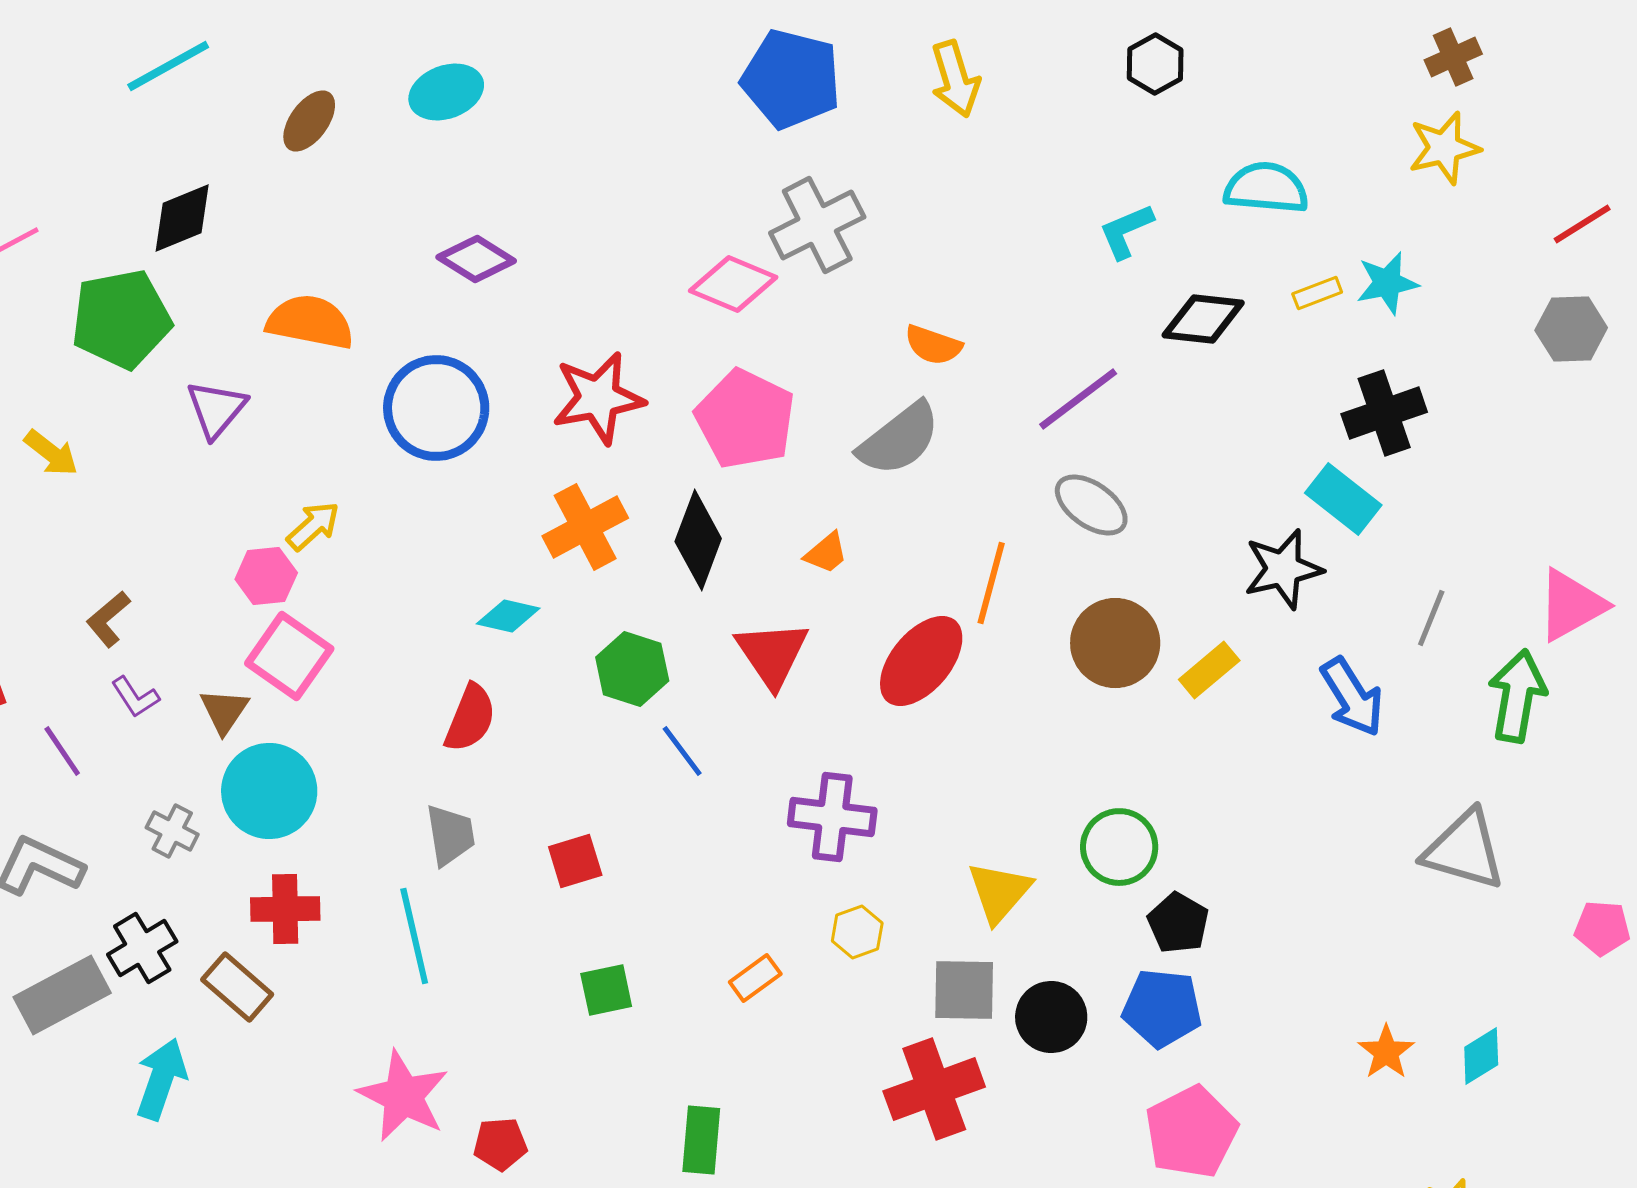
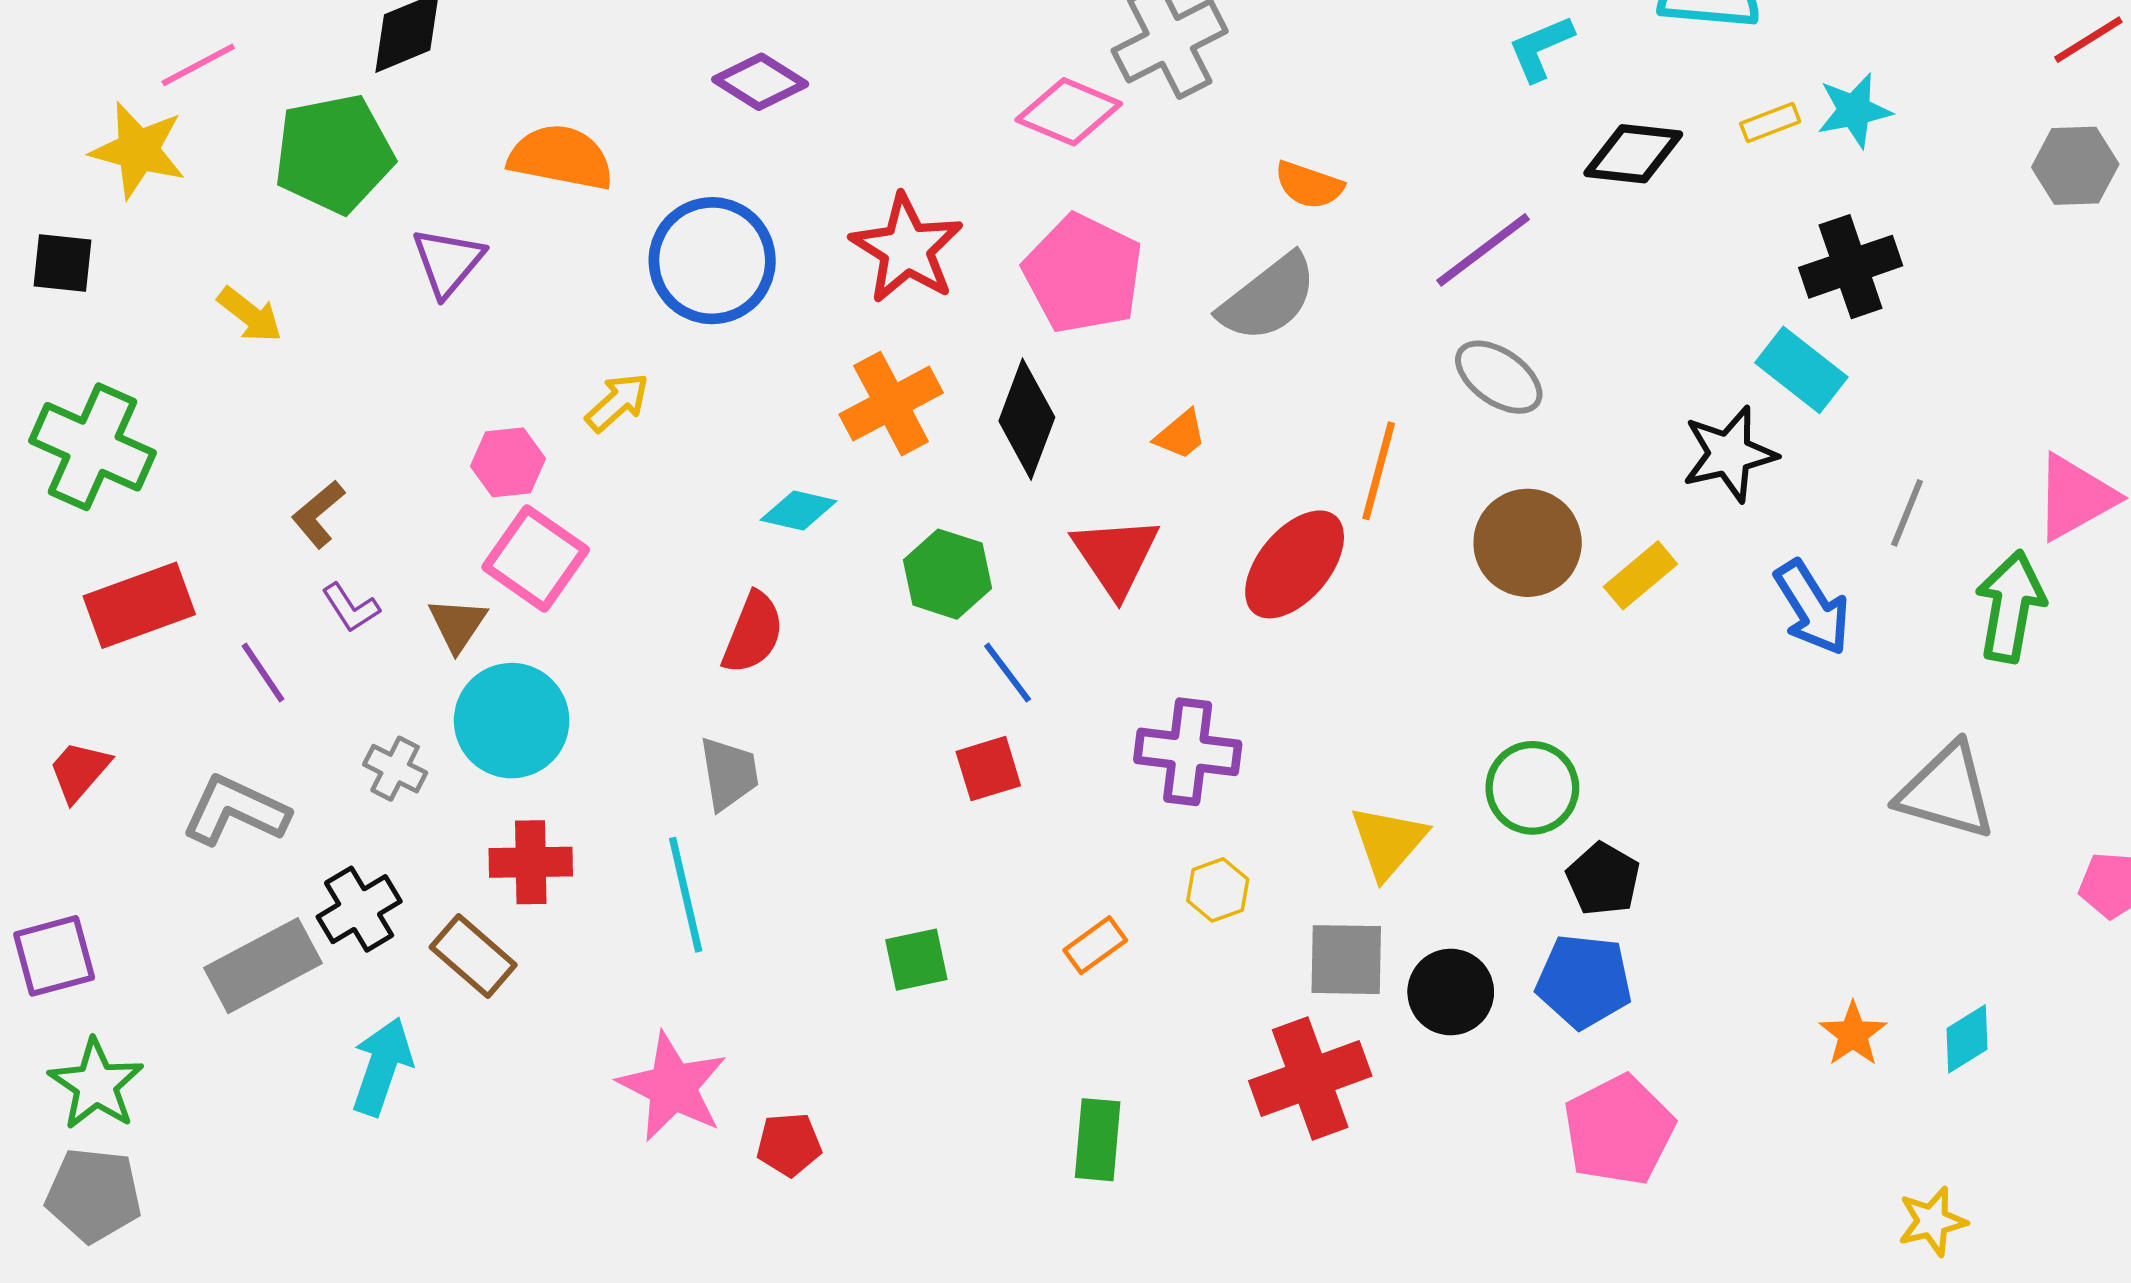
red star: (598, 398) -> (907, 249), turned -30
yellow arrow: (313, 526) -> (617, 402), moved
red square: (575, 861) -> (988, 769), moved
green rectangle: (701, 1140) -> (1098, 1140), moved

